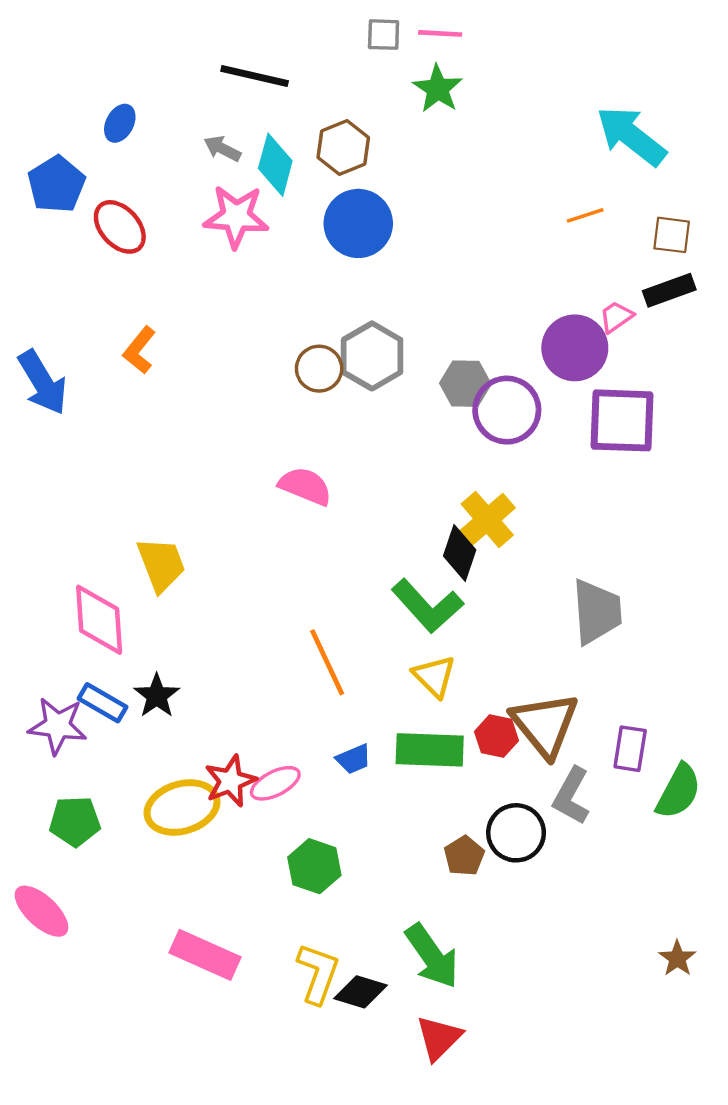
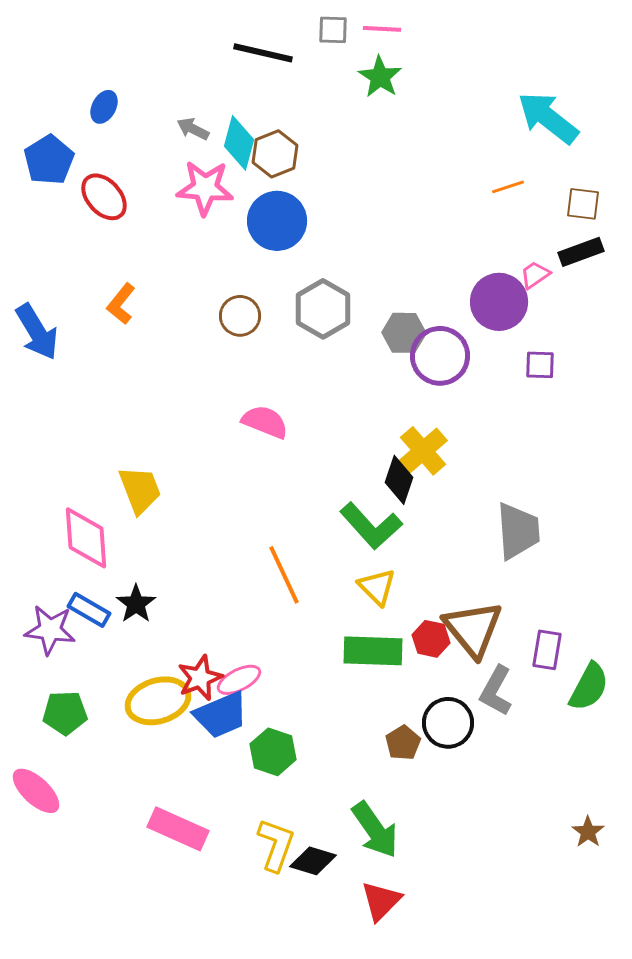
black line: (255, 76) -> (263, 53), moved
brown hexagon: (343, 147) -> (275, 154), moved
blue circle: (358, 223) -> (277, 221), moved
brown circle: (319, 369) -> (240, 316), moved
purple square: (622, 420) -> (540, 365), size x0.5
blue trapezoid: (354, 759) -> (221, 715), moved, size x1.8

